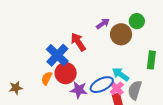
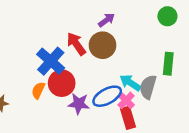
green circle: (137, 21) -> (167, 16), moved
brown circle: (121, 34) -> (102, 45), moved
gray semicircle: (135, 90) -> (148, 87), moved

